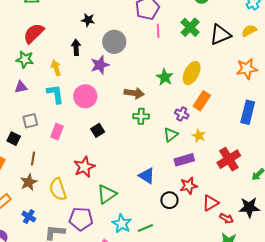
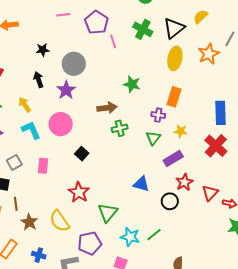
yellow ellipse: (192, 73) -> (175, 58), moved
blue rectangle: (248, 112) -> (221, 113), moved
brown line: (33, 159) -> (16, 204), moved

